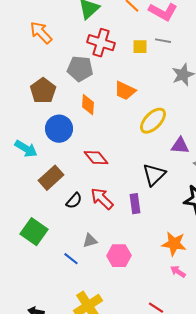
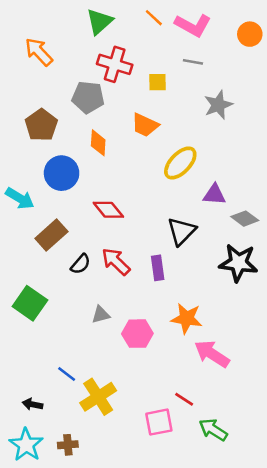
yellow square: (140, 47) -> (158, 82), moved
orange star: (174, 244) -> (187, 318), moved
blue line: (71, 259) -> (67, 374), moved
pink arrow: (178, 272) -> (212, 354), size x1.8

